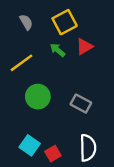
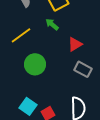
red triangle: (84, 47) -> (75, 44), moved
gray rectangle: (81, 104) -> (83, 69), moved

